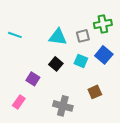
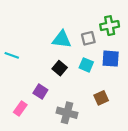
cyan line: (15, 35) -> (12, 55), moved
blue square: (104, 55) -> (111, 59), turned -36
purple square: (33, 79) -> (40, 92), moved

